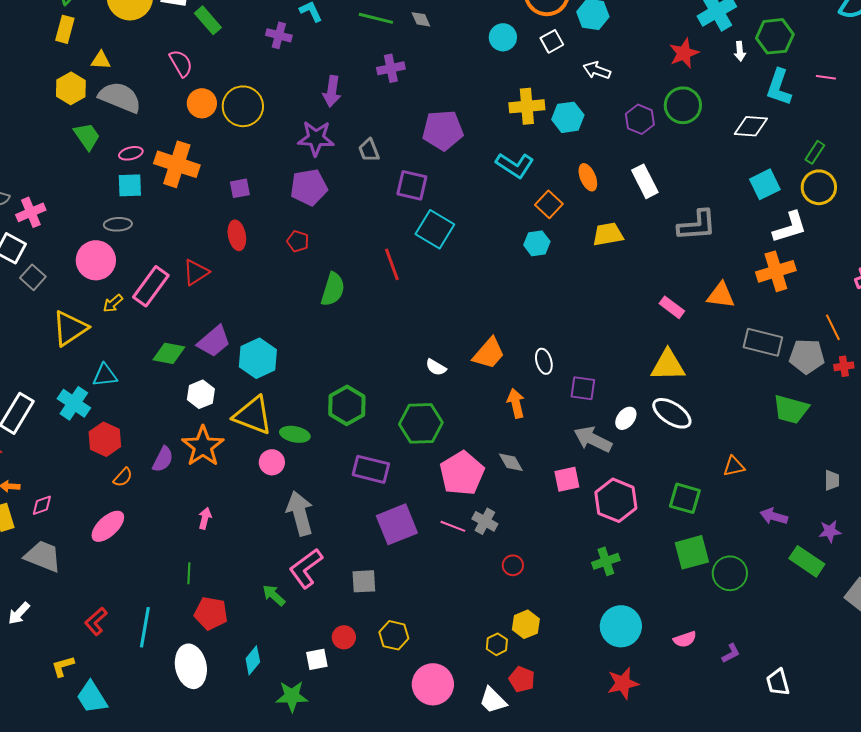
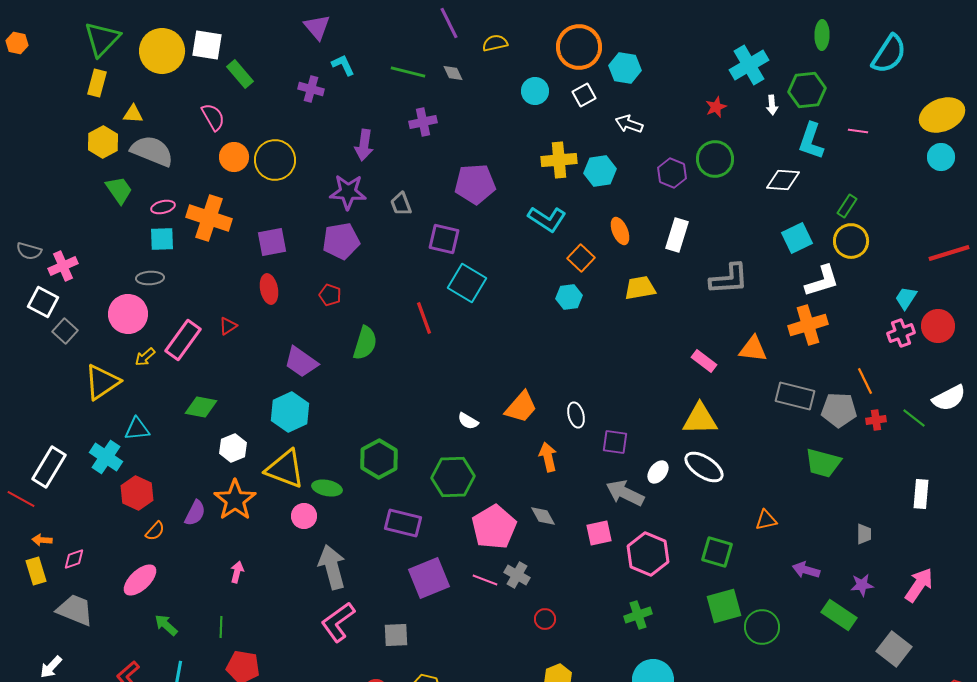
red star: (684, 53) -> (716, 107), size x0.7
white rectangle: (645, 181) -> (677, 235), turned 44
purple square: (240, 188) -> (272, 242), size x1.4
red triangle: (196, 272) -> (228, 326), size x0.7
purple trapezoid: (214, 341) -> (301, 362), moved, turned 75
green arrow: (274, 595) -> (166, 625), moved

